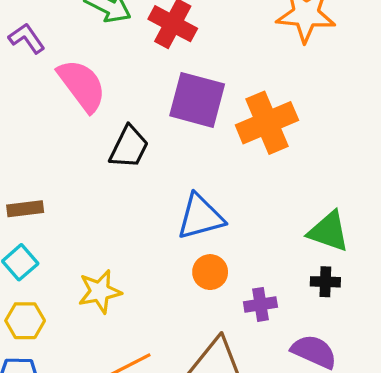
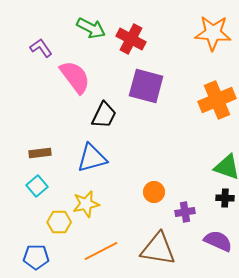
orange cross: (267, 123) -> (217, 100), moved
blue triangle: (200, 217) -> (92, 158), moved
yellow hexagon: (25, 321) -> (59, 222), moved

